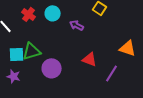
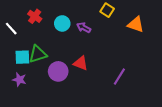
cyan circle: (53, 13) -> (62, 23), moved
orange triangle: (128, 48) -> (136, 24), moved
red triangle: (90, 59) -> (81, 63), moved

